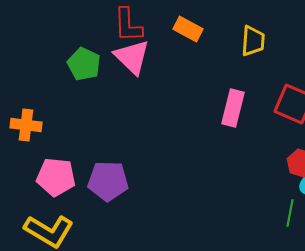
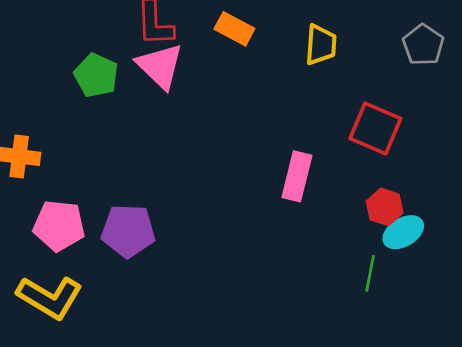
pink rectangle: (233, 108) -> (297, 176), moved

